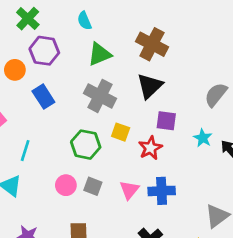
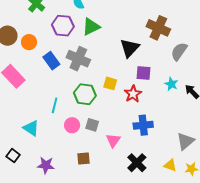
brown cross: (152, 44) -> (158, 28), moved
purple hexagon: (44, 51) -> (63, 26), moved
gray cross: (100, 96) -> (78, 59), moved
cyan line: (25, 151) -> (55, 105), moved
pink triangle: (129, 190) -> (113, 140), moved

